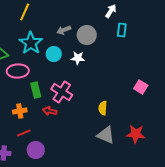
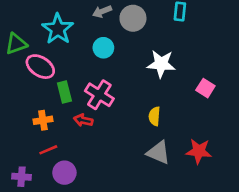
cyan circle: (54, 54) -> (103, 48), moved
white star: (78, 58) -> (161, 64), moved, size x1.5
pink ellipse: (18, 71) -> (40, 67), turned 35

